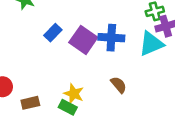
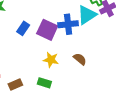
cyan triangle: (151, 44) -> (87, 15), moved
yellow star: (74, 94) -> (51, 60), moved

